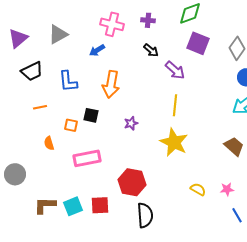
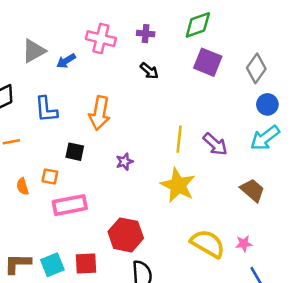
blue arrow: (97, 50) -> (66, 61), moved
purple arrow: (175, 70) -> (215, 144), moved
orange square: (71, 125) -> (50, 177), moved
yellow semicircle: (198, 189) -> (208, 244), size x1.8

